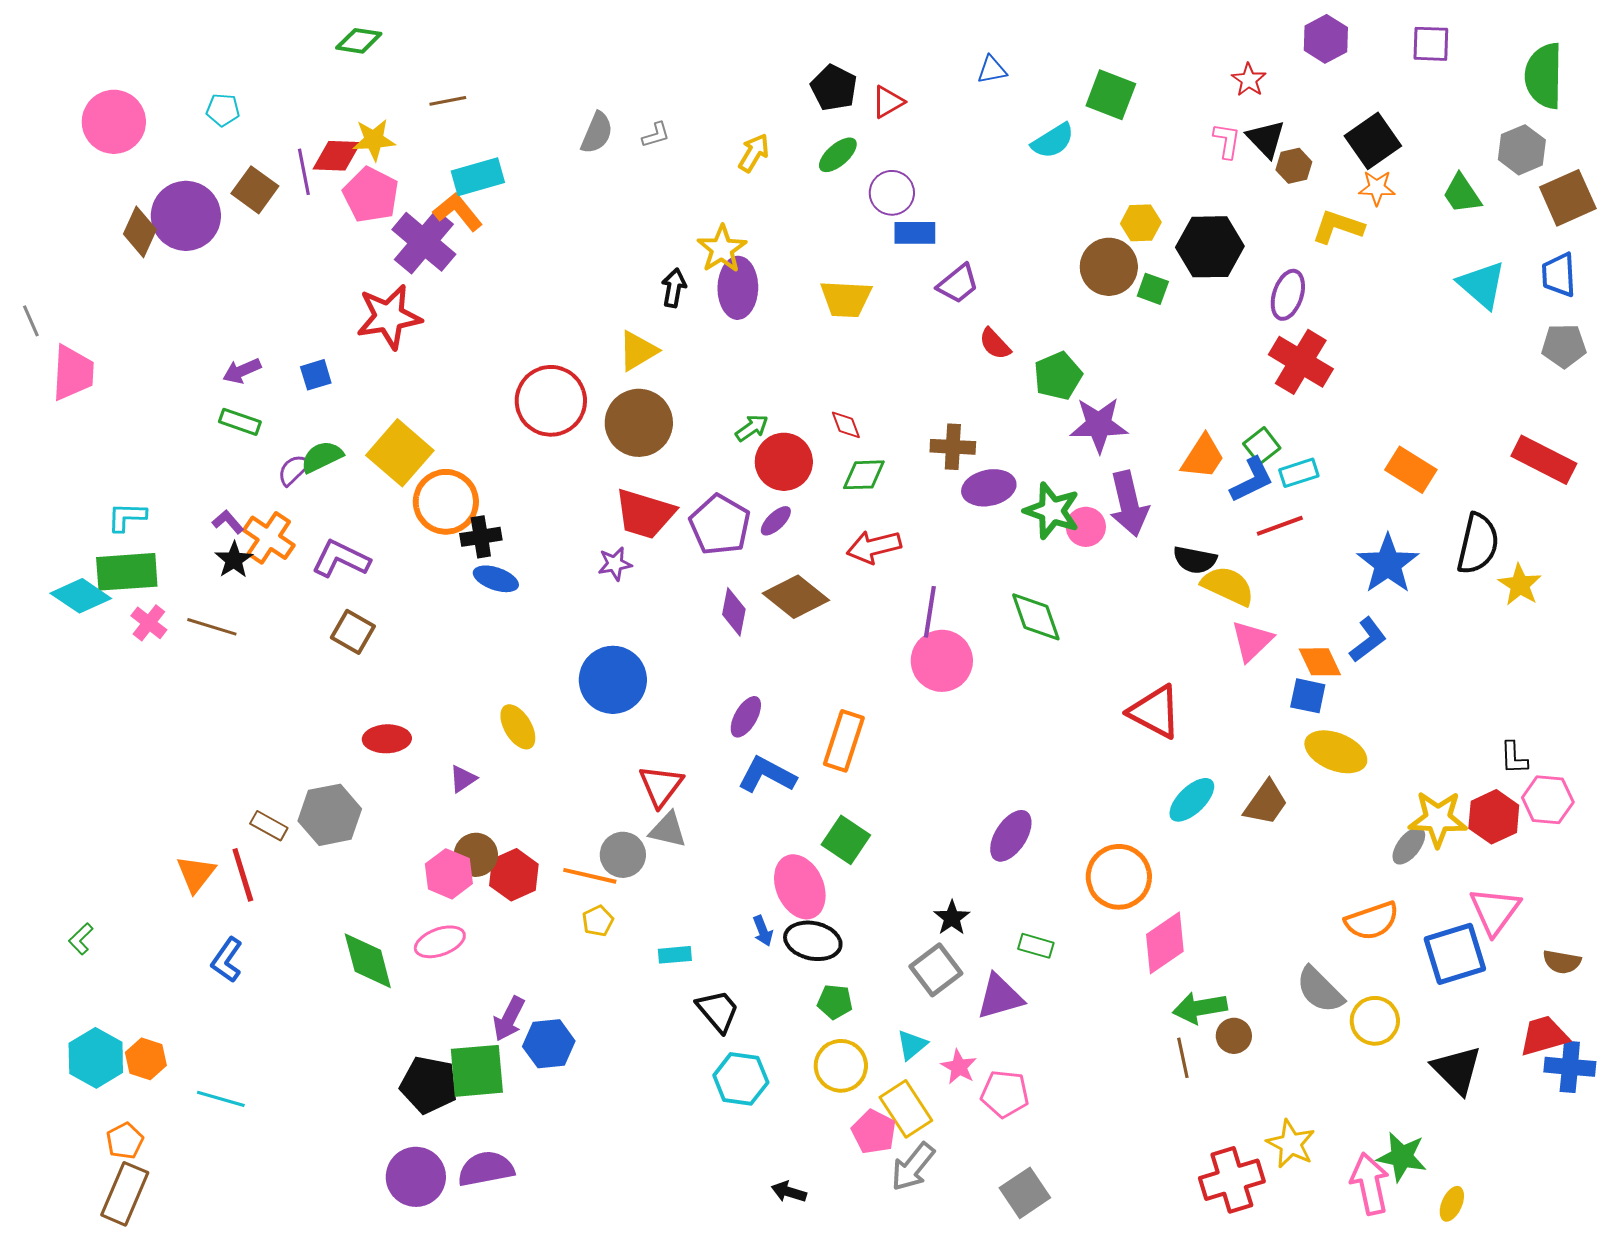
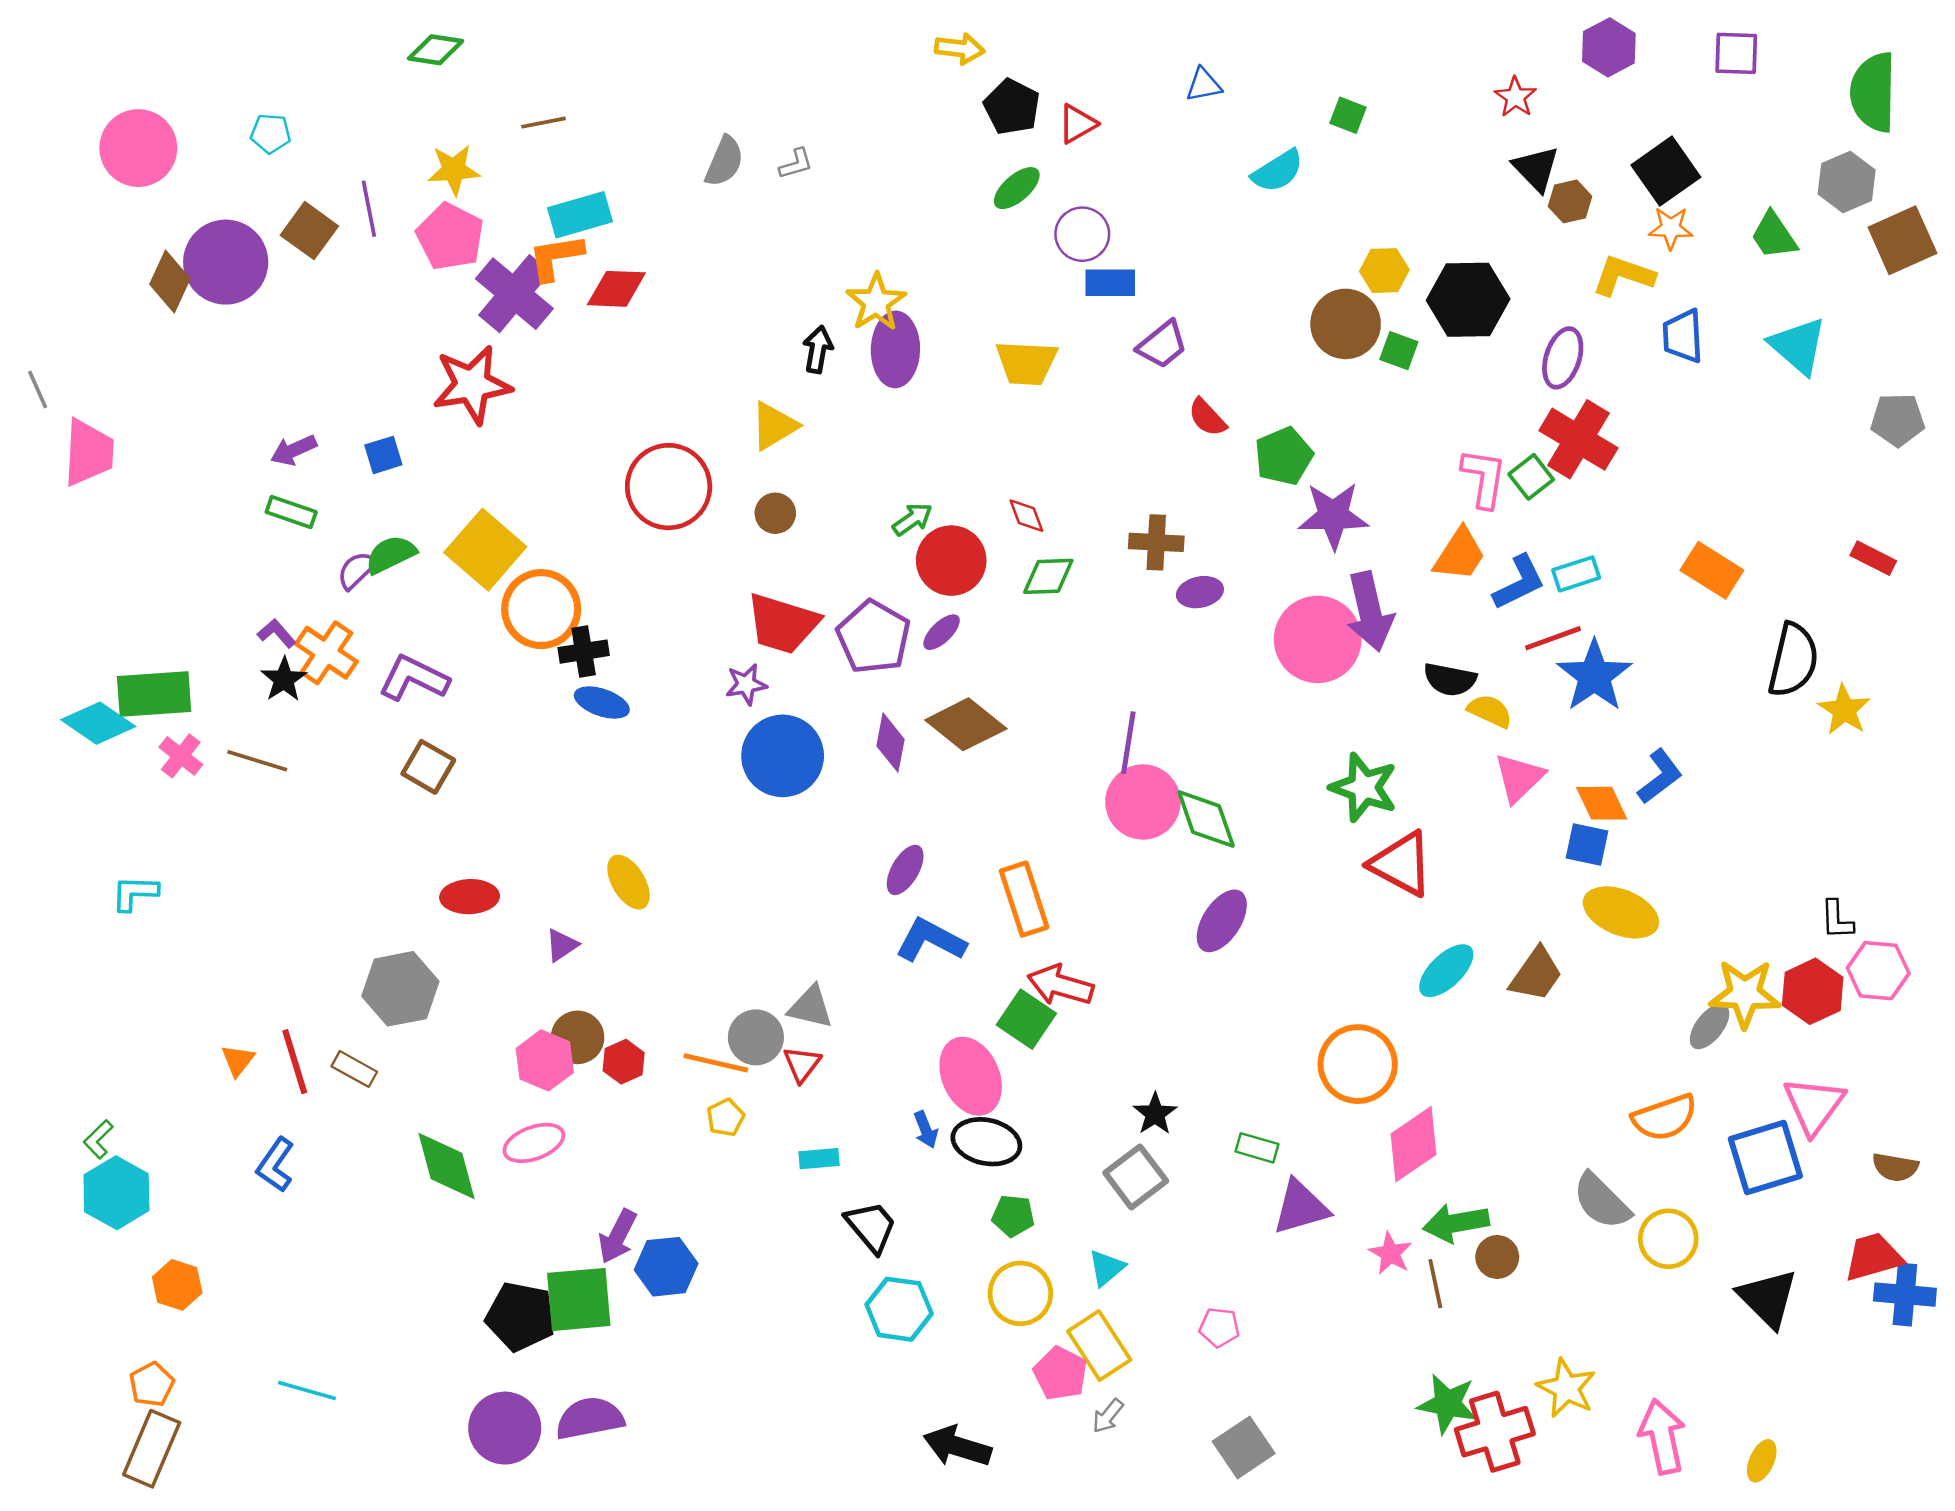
green square: (1111, 95) -> (1348, 115), size x0.6
pink L-shape: (1227, 141) -> (1484, 478), moved, size x1.4
yellow arrow: (754, 153) -> (960, 49), moved, turned 66
red diamond: (337, 156) -> (616, 289), moved
orange L-shape: (458, 212) -> (556, 257), turned -60
blue trapezoid: (1559, 275) -> (1683, 336), moved
brown circle: (639, 423) -> (775, 513), size x0.5
green square: (1262, 446) -> (1531, 477), moved
red rectangle: (1544, 460) -> (1873, 558), size x0.6
purple ellipse: (989, 488) -> (1200, 592), size x0.7
green star: (1052, 511) -> (1364, 787), moved
cyan L-shape: (127, 517) -> (135, 893), moved
pink circle: (1086, 527) -> (1318, 639), size x1.8
red arrow: (874, 547) -> (1060, 985), moved, turned 30
blue star: (1388, 564) -> (1594, 676), moved
yellow semicircle: (1228, 586) -> (1490, 711), size x0.7
green diamond: (1036, 617) -> (1206, 819), moved
blue circle: (613, 680) -> (783, 756), moved
orange rectangle: (844, 741) -> (1024, 899), turned -36
red triangle: (661, 786) -> (802, 1064), moved, size x0.7
brown rectangle: (269, 826) -> (354, 1069), moved
purple ellipse: (1011, 836) -> (1222, 921), moved
orange triangle: (196, 874) -> (238, 1060), size x0.7
red hexagon: (514, 875) -> (624, 1062), size x0.7
purple triangle: (1000, 997) -> (1301, 1207), moved
cyan hexagon: (96, 1058) -> (116, 1193), moved
pink star: (959, 1067) -> (1390, 1253), moved
pink pentagon: (1005, 1094) -> (1219, 1327), size x0.7
cyan line: (221, 1099) -> (307, 1390), moved
green star: (1402, 1157) -> (1447, 1404), moved
gray arrow: (913, 1167) -> (1108, 1416), size x0.6
black arrow: (789, 1192) -> (957, 1446), size x1.6

